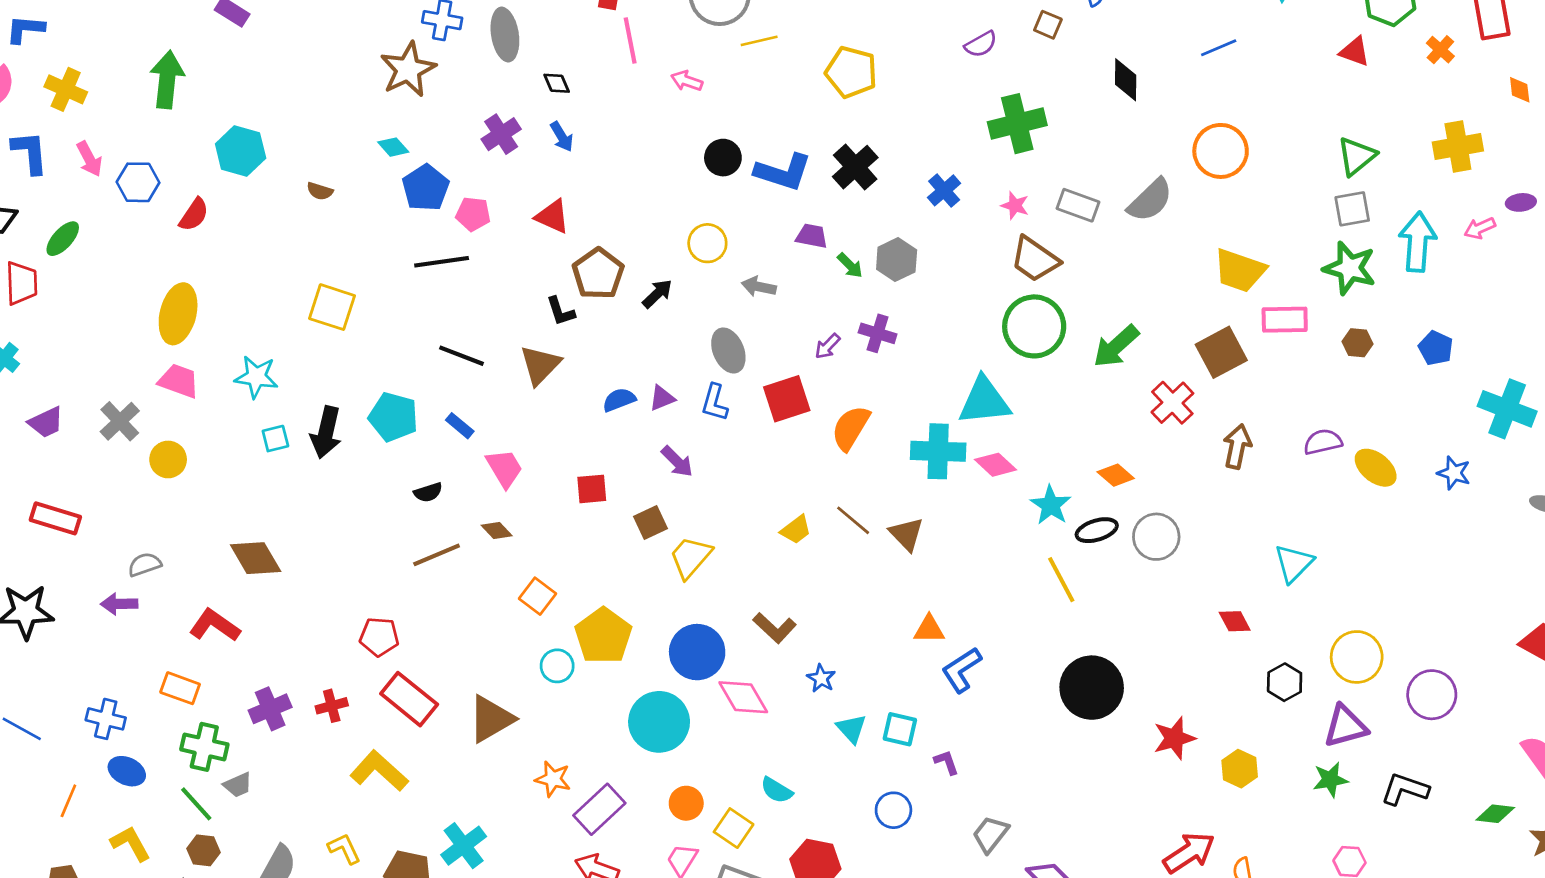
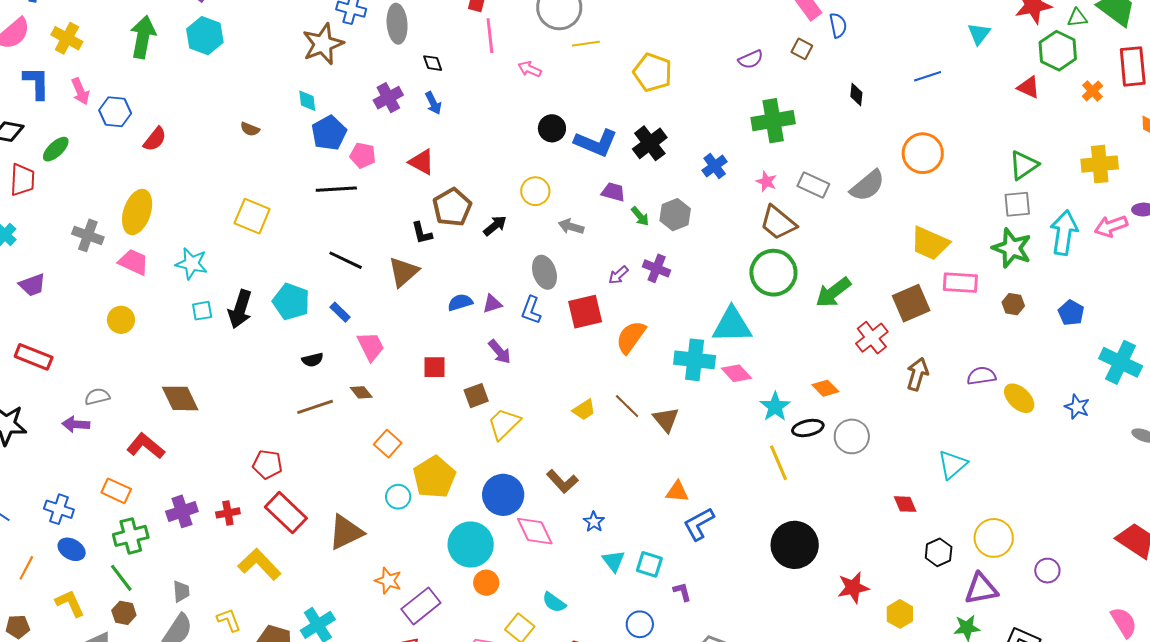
black diamond: (1126, 80) -> (856, 95), size x0.7
cyan diamond: (393, 147) -> (307, 101), turned 30
cyan hexagon: (241, 151) -> (205, 36), moved
pink arrow: (1480, 228) -> (1111, 226), size x1.4
gray cross: (120, 421) -> (88, 235), moved, turned -32
purple circle: (1432, 695) -> (1047, 571), size x0.7
green cross: (204, 747) -> (131, 536), turned -32
gray trapezoid: (238, 785) -> (181, 591), moved, turned -75
orange circle: (686, 803) -> (486, 583), moved

